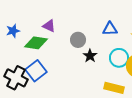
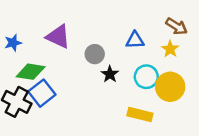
purple triangle: (49, 26) -> (58, 36), size x1.5
green diamond: (36, 43) -> (31, 72), moved

